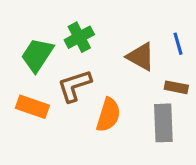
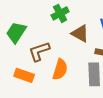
green cross: (79, 37) -> (60, 13), moved
orange rectangle: (32, 107) -> (24, 75), moved

